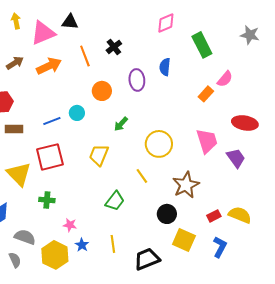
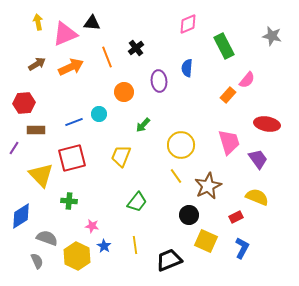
yellow line: (142, 176) -> (176, 176), moved
yellow semicircle: (240, 215) -> (257, 197), moved

